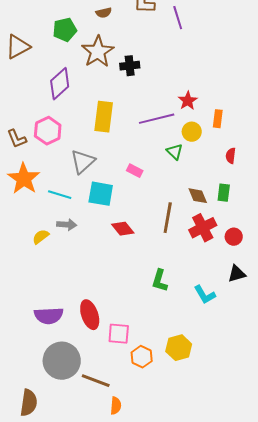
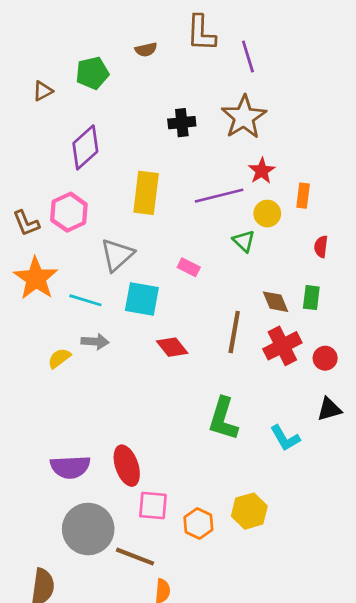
brown triangle: (18, 47) -> (43, 91), moved, size x0.6
brown star: (98, 52) -> (244, 117), moved
green L-shape: (160, 281) -> (223, 419), size x1.4
pink square: (119, 334) -> (153, 506), moved

